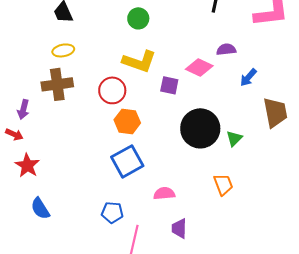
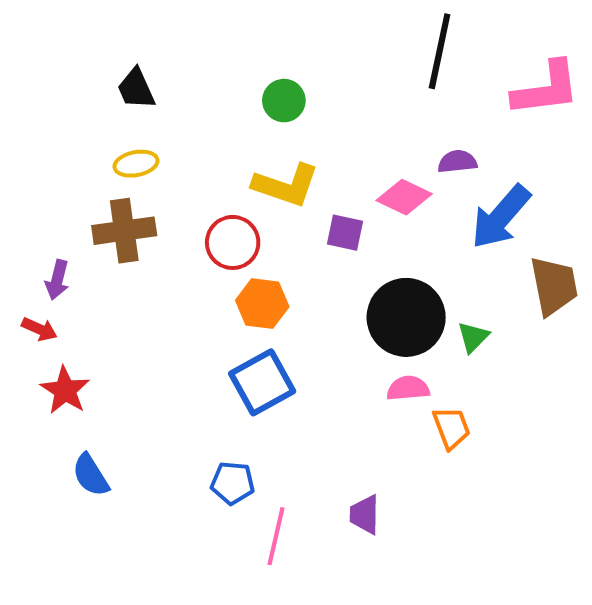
blue arrow: (248, 77) -> (501, 217), size x1.8
pink semicircle: (164, 193) -> (408, 388), moved

